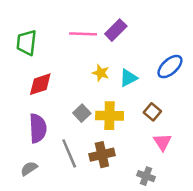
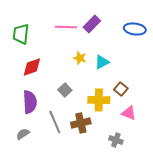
blue ellipse: (170, 67) -> (135, 29), moved, turned 50
yellow cross: (110, 116) -> (99, 100), moved
pink triangle: (162, 142) -> (129, 113), turned -35

